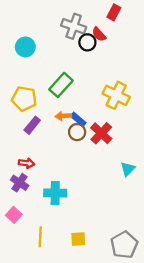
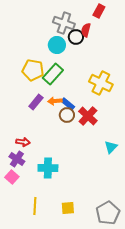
red semicircle: (99, 34) -> (86, 30), turned 56
cyan circle: (25, 47) -> (57, 45), moved
yellow pentagon: (24, 99) -> (33, 70), moved
purple rectangle: (32, 125) -> (36, 102), moved
pink square: (14, 215) -> (12, 177), moved

